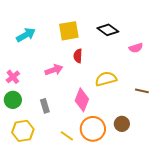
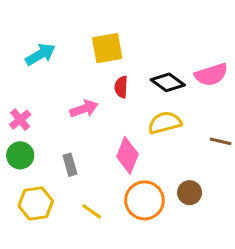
black diamond: (108, 30) -> (168, 82), moved
pink semicircle: (136, 48) -> (211, 75), size x1.5
yellow line: (67, 136) -> (92, 211), moved

